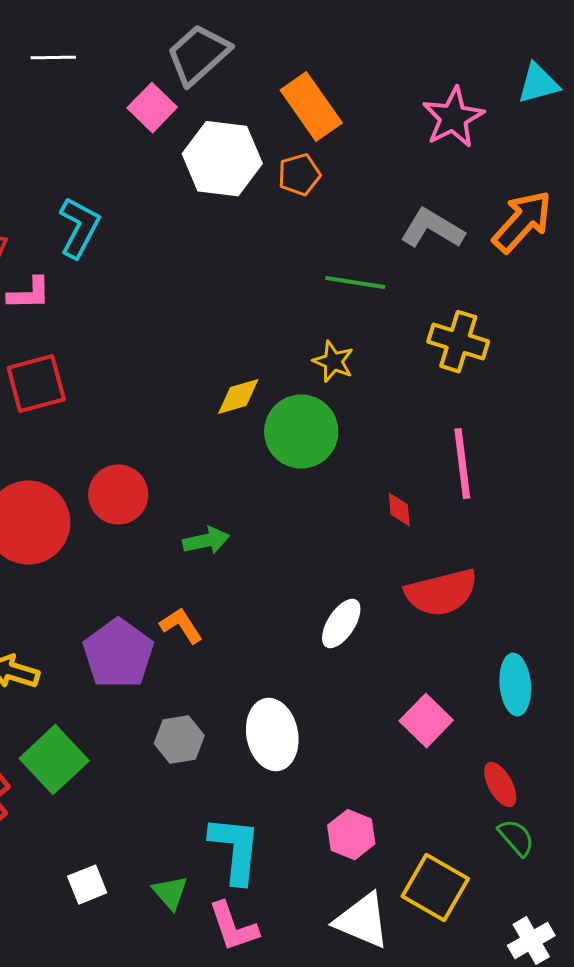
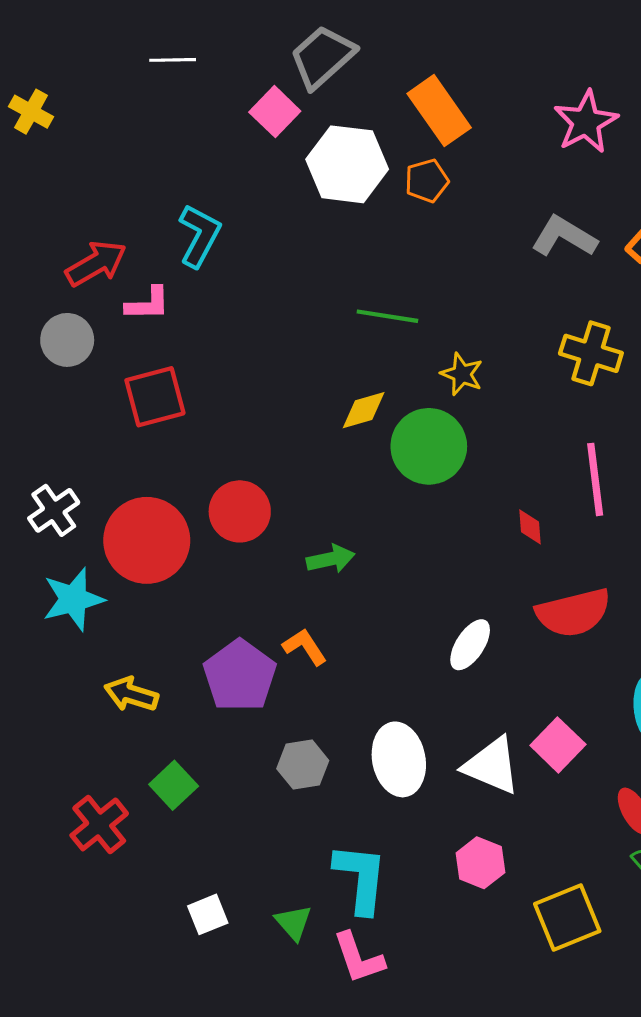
green line: (355, 283) -> (387, 316), moved
green square: (54, 760) -> (174, 785), size x0.7
yellow square: (435, 888) -> (567, 917), turned 38
white triangle: (362, 921) -> (492, 766), moved

